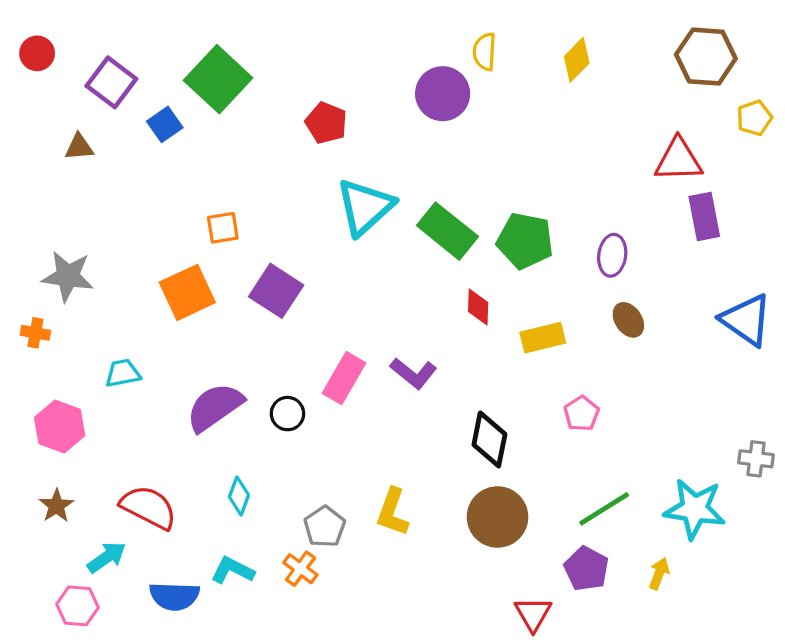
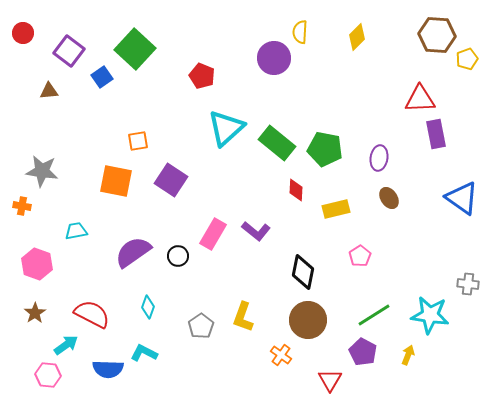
yellow pentagon: (754, 118) -> (467, 59), moved
orange square: (187, 292) -> (116, 181), turned 36
orange cross: (300, 569) -> (281, 355), moved

